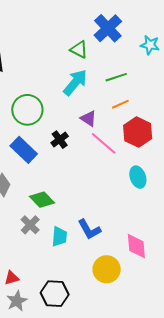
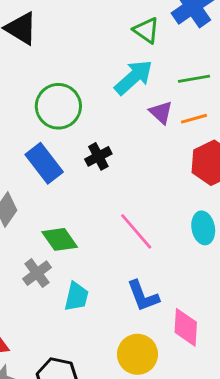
purple triangle: (88, 118) -> (161, 112), moved
pink line: (104, 143) -> (136, 231), moved
blue L-shape: (89, 229) -> (143, 296), moved

